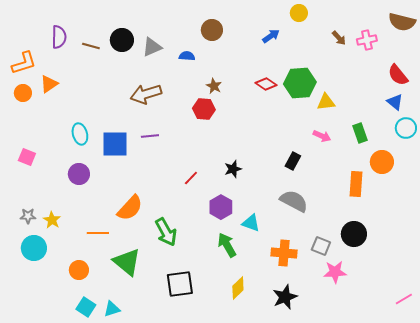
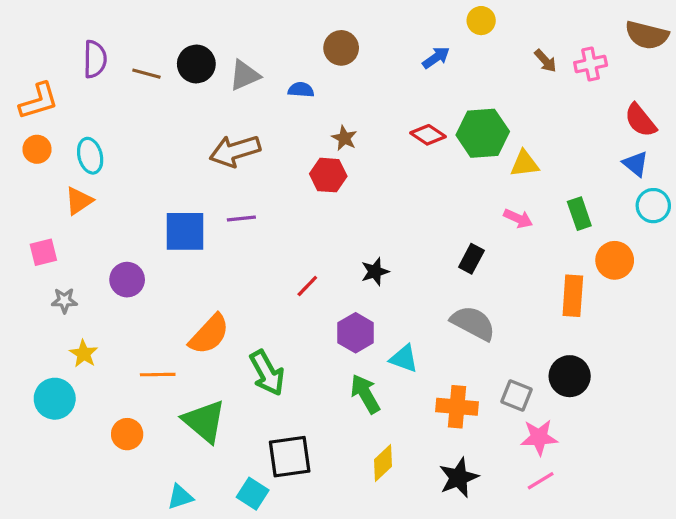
orange triangle: (49, 84) -> (79, 201), moved
cyan ellipse: (80, 134) -> (90, 156), moved
pink square: (27, 157) -> (43, 252), turned -36
gray star: (28, 216) -> (64, 301), moved
pink line: (404, 299) -> (541, 481), moved
cyan square: (86, 307) -> (253, 494), moved

